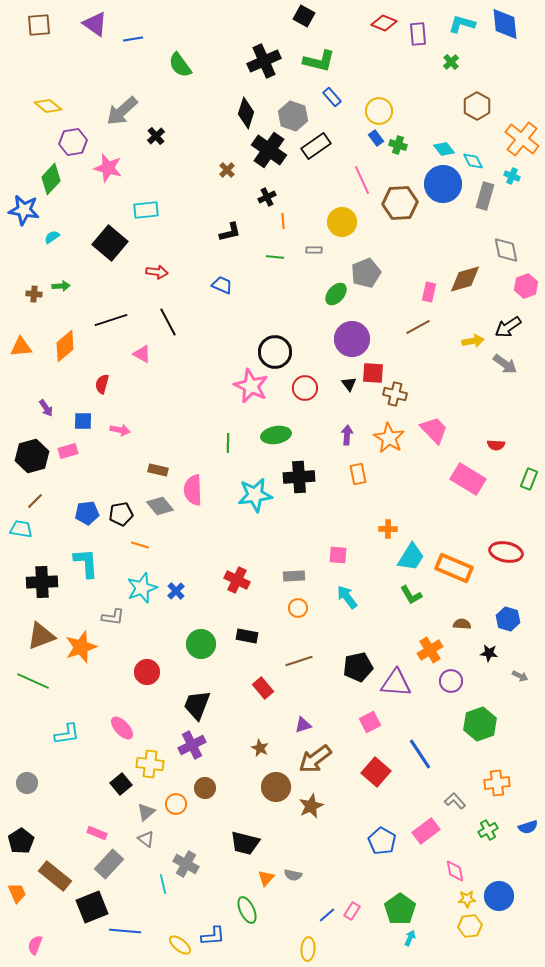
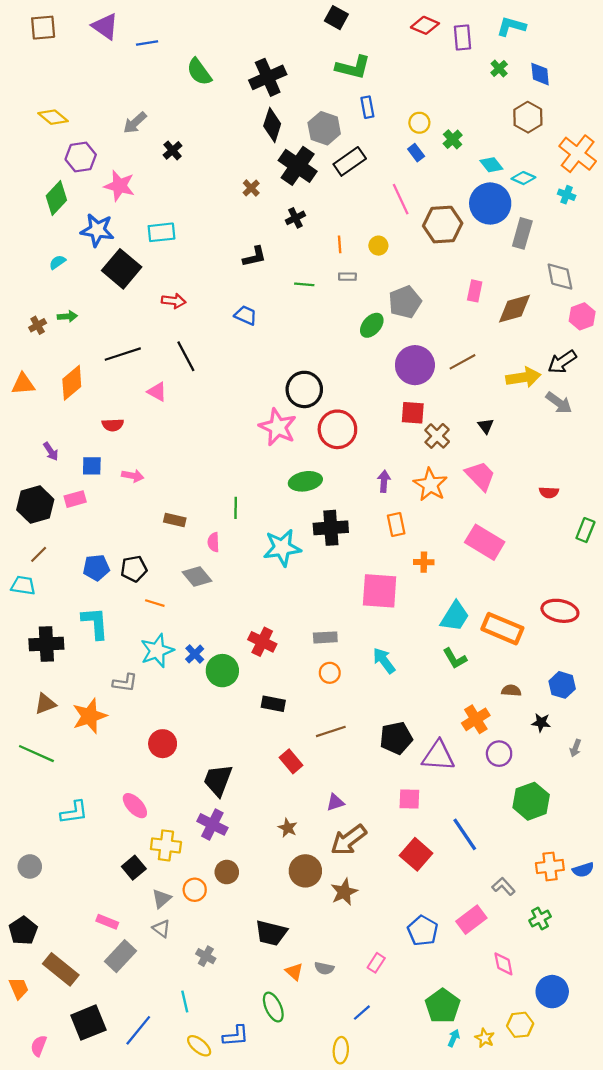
blue diamond: (505, 24) -> (540, 74), moved, size x0.7
black cross: (264, 61) -> (268, 77), moved
blue rectangle: (332, 97) -> (367, 107), turned 30
gray arrow: (122, 111) -> (135, 123), size x0.7
yellow circle: (379, 111) -> (419, 123), size x0.7
green cross: (398, 145) -> (453, 139), moved, turned 30
cyan diamond: (473, 161) -> (523, 178), turned -40
gray rectangle: (485, 196) -> (522, 233), moved
blue star: (24, 210) -> (97, 230), moved
orange line: (283, 221) -> (340, 244), moved
yellow circle: (342, 222) -> (378, 246), size x0.6
pink rectangle: (429, 292) -> (475, 291), moved
brown cross: (34, 294) -> (38, 325), turned -35
purple circle: (352, 339) -> (415, 365), moved
yellow arrow: (473, 341) -> (523, 377), size x1.4
red semicircle: (102, 384) -> (113, 425), turned -108
black triangle: (349, 384) -> (486, 426), moved
red circle: (305, 388) -> (337, 429), size x1.4
brown cross: (395, 394) -> (437, 436), turned 30
green line: (228, 443) -> (236, 508), moved
pink rectangle: (468, 479) -> (485, 542), moved
pink semicircle: (193, 490) -> (214, 542), size x0.6
gray diamond: (160, 506) -> (197, 577), moved
orange cross: (388, 529) -> (424, 562), moved
pink square: (338, 555) -> (380, 591), moved, size x1.8
brown triangle: (41, 636) -> (45, 704), size x0.7
green circle: (201, 644) -> (222, 671), moved
gray arrow: (520, 676) -> (575, 748), turned 84
pink square: (370, 722) -> (409, 799), turned 30
purple cross: (192, 745) -> (212, 824), turned -36
blue semicircle: (528, 827) -> (583, 870), moved
gray cross: (186, 864) -> (206, 956), size x0.7
orange triangle: (266, 878) -> (294, 972), turned -30
cyan line: (163, 884) -> (185, 1002), moved
yellow star: (467, 899) -> (485, 1038), moved, turned 30
black square: (92, 907) -> (88, 1023), moved
pink rectangle: (352, 911) -> (376, 963), moved
blue line: (125, 931) -> (138, 1030), turned -56

